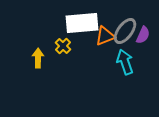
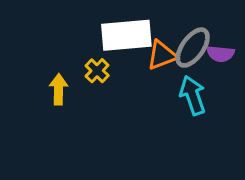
purple semicircle: (143, 35) -> (220, 54), turned 72

